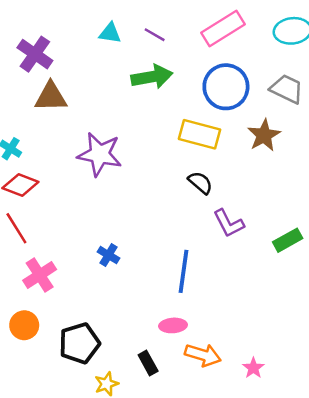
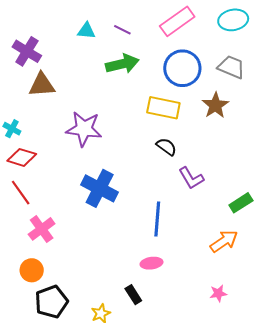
green rectangle: (288, 240) -> (241, 203), moved
blue cross: (108, 255) -> (100, 188), moved, size x2.0
black pentagon: (79, 343) -> (51, 302), moved
orange arrow: (203, 355) -> (224, 241), moved, turned -48
pink star: (253, 368) -> (218, 293), turned 30

